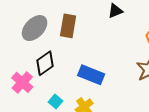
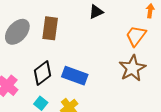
black diamond: (45, 63) -> (42, 73), moved

